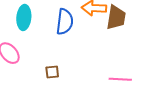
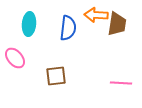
brown square: (52, 72) -> (56, 76), size x1.5

